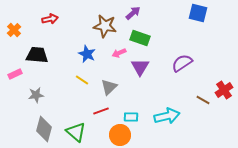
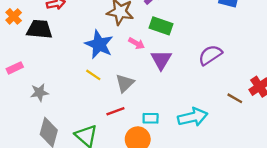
pink arrow: (119, 53) -> (137, 43), turned -128
blue star: (87, 54) -> (99, 45), size x1.4
black trapezoid: (37, 55) -> (39, 29), moved

